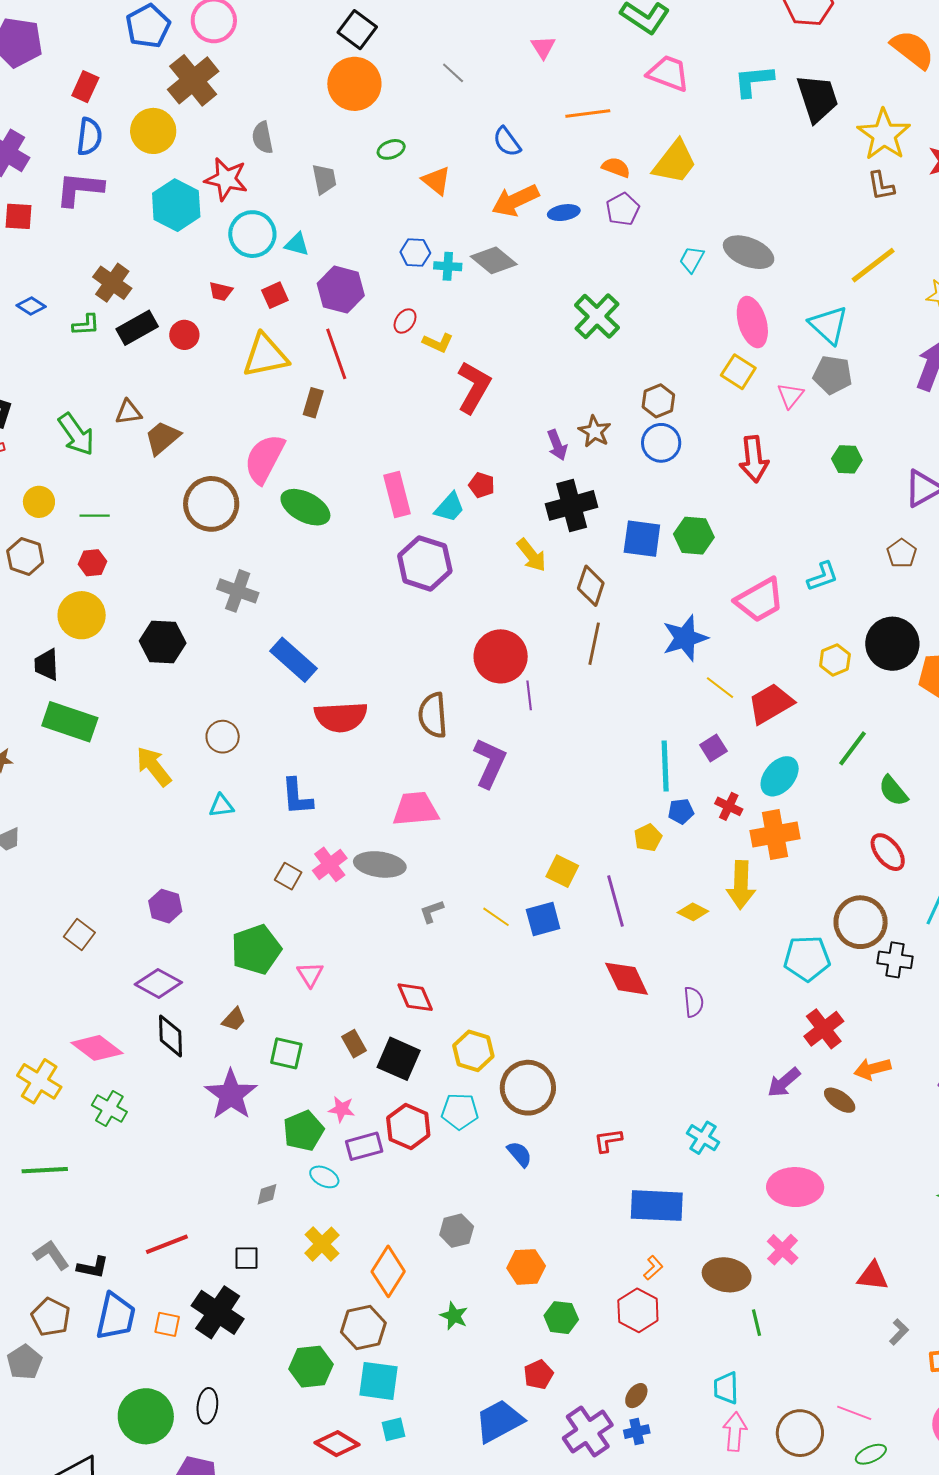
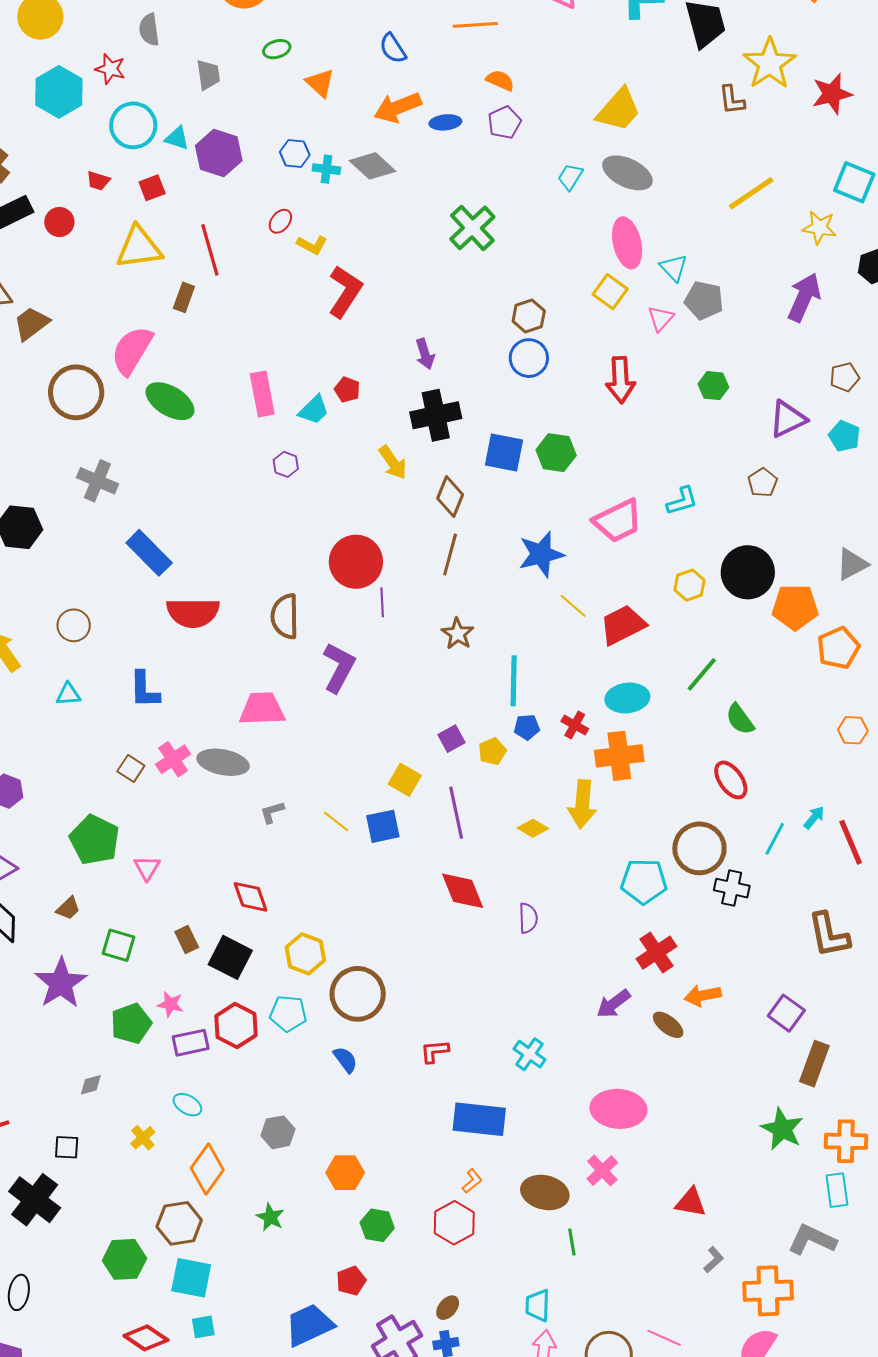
yellow trapezoid: (675, 162) -> (619, 110), moved
red star: (226, 179) -> (110, 69), size x0.7
brown L-shape: (881, 186) -> (732, 100), moved
purple hexagon: (341, 290) -> (219, 153), moved
cyan triangle: (829, 325) -> (674, 268), moved, size x0.7
brown star: (595, 431) -> (458, 634), moved
purple hexagon: (425, 563) -> (286, 464), size x0.5
purple square: (713, 748) -> (452, 739), moved
cyan ellipse: (780, 776) -> (627, 698), turned 39
green pentagon: (256, 949) -> (95, 840), turned -30
cyan ellipse: (324, 1177) -> (187, 1105), moved
yellow cross: (322, 1244) -> (143, 1138), size x0.7

